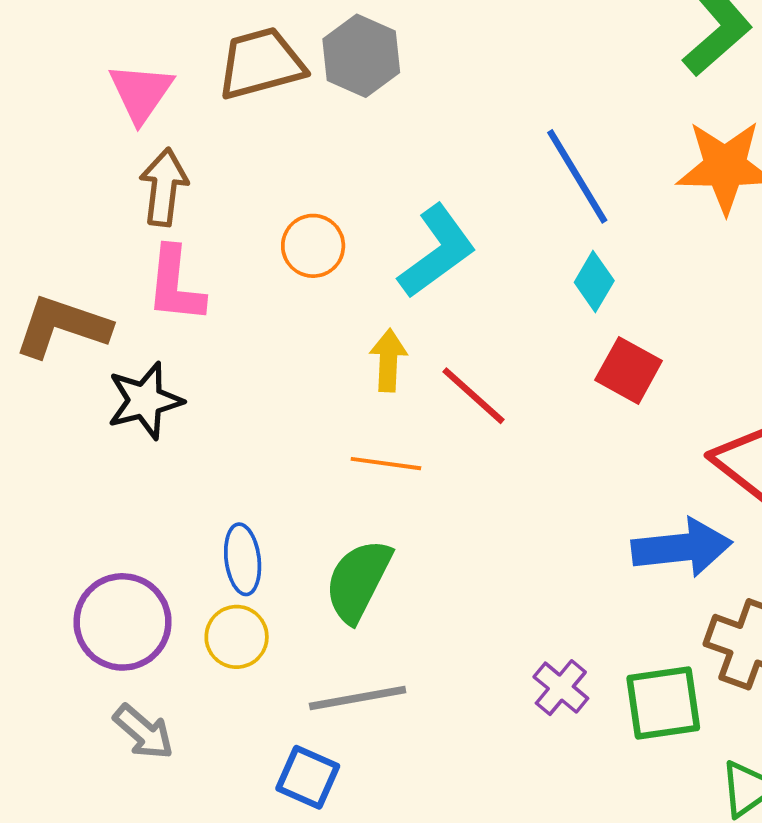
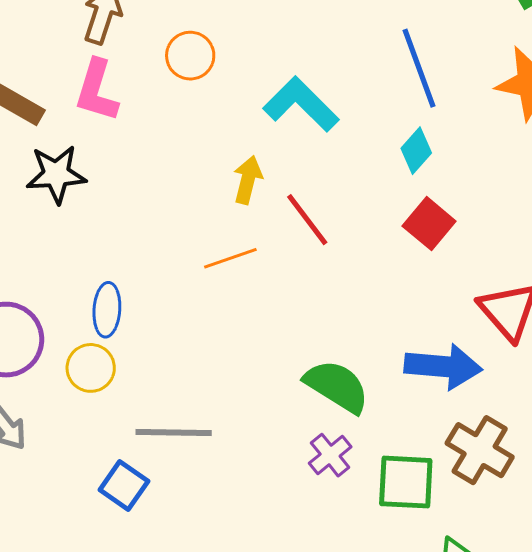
orange circle: (313, 246) -> (190, 56), moved
cyan L-shape: (437, 251) -> (301, 104), turned -110
orange line: (386, 464) -> (230, 258), turned -38
green semicircle: (358, 581) -> (337, 386), moved, turned 84

